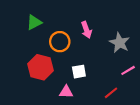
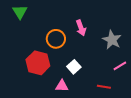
green triangle: (34, 22) -> (20, 12), moved, turned -35
white square: (79, 72) -> (74, 67), turned -32
red line: (111, 93) -> (104, 87), turned 48

